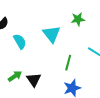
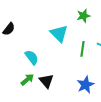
cyan semicircle: (20, 41) -> (32, 57), moved
green line: (68, 63) -> (82, 49), moved

